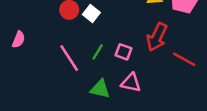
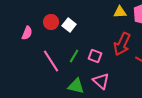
pink semicircle: (19, 39) -> (27, 33), moved
pink triangle: (131, 83) -> (101, 81), turned 30

